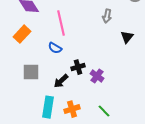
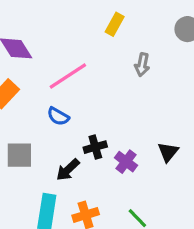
pink line: (61, 23) -> (68, 76), turned 70
black triangle: (127, 37) -> (168, 152), moved

